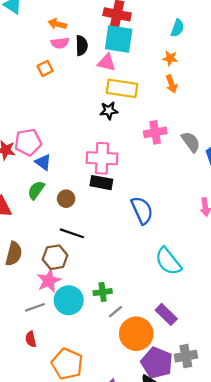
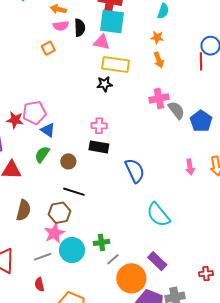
pink cross: (155, 132) -> (159, 98), moved
pink cross: (102, 158) -> (99, 126), size x0.6

